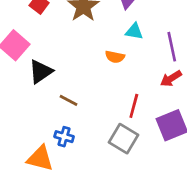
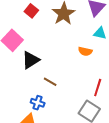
blue cross: (64, 137) -> (38, 103), moved

